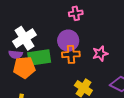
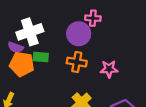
purple circle: (68, 41) -> (79, 34), moved
green rectangle: (39, 57) -> (41, 57), size x0.6

